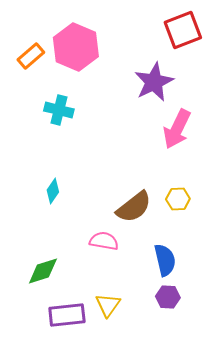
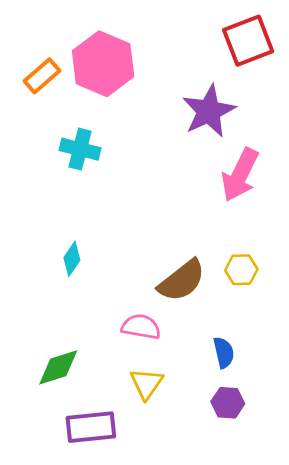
blue semicircle: (165, 260) -> (224, 352), size x0.7
yellow triangle: (108, 305) -> (146, 384), moved

